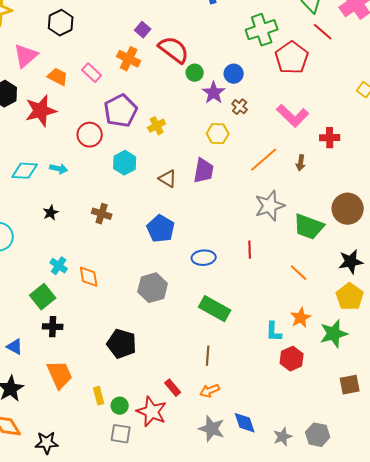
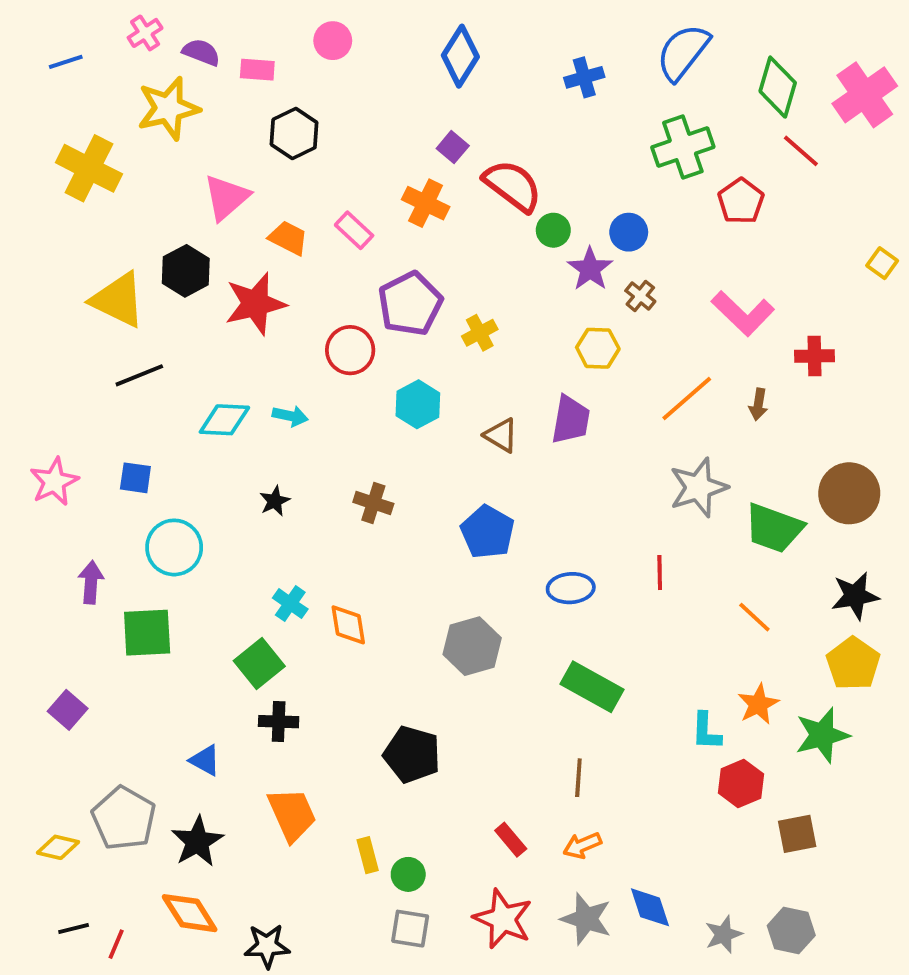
red pentagon: (292, 58) -> (741, 201), size x0.7
brown square: (350, 385) -> (797, 834), moved
red star: (152, 412) -> (503, 919), moved

